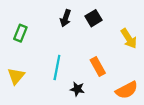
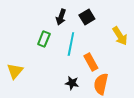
green rectangle: (20, 33) -> (44, 39), moved
cyan line: (57, 68) -> (71, 44), moved
orange semicircle: (127, 90) -> (101, 84), moved, turned 130

